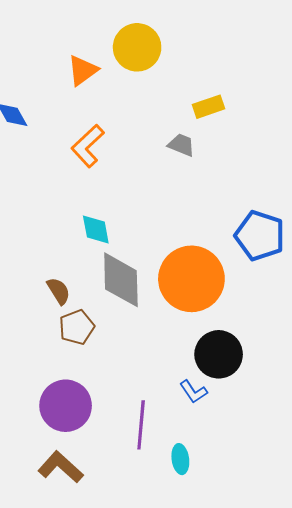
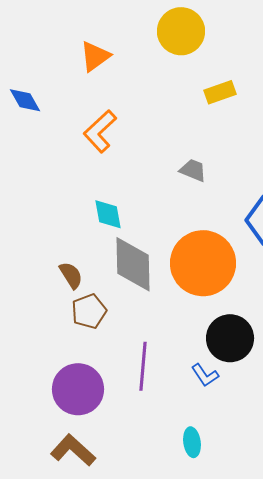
yellow circle: (137, 47) -> (181, 31), moved
gray trapezoid: (181, 145) -> (193, 170), moved
purple line: (141, 425) -> (143, 366), moved

